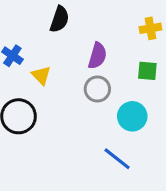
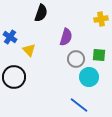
green square: (147, 71) -> (99, 55), moved
gray circle: (97, 89) -> (76, 59), moved

